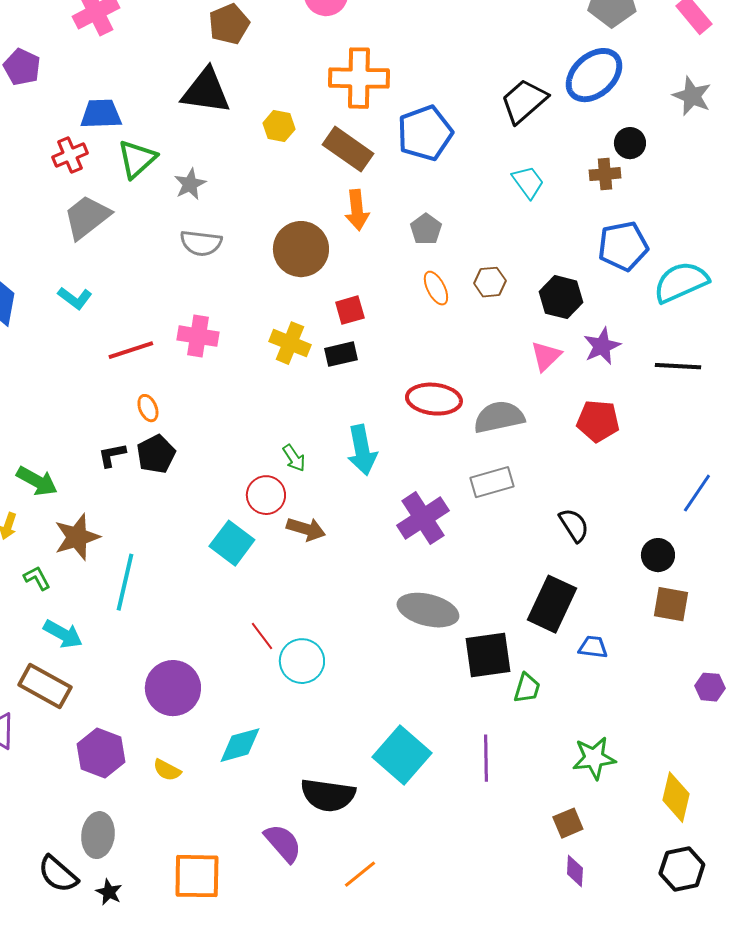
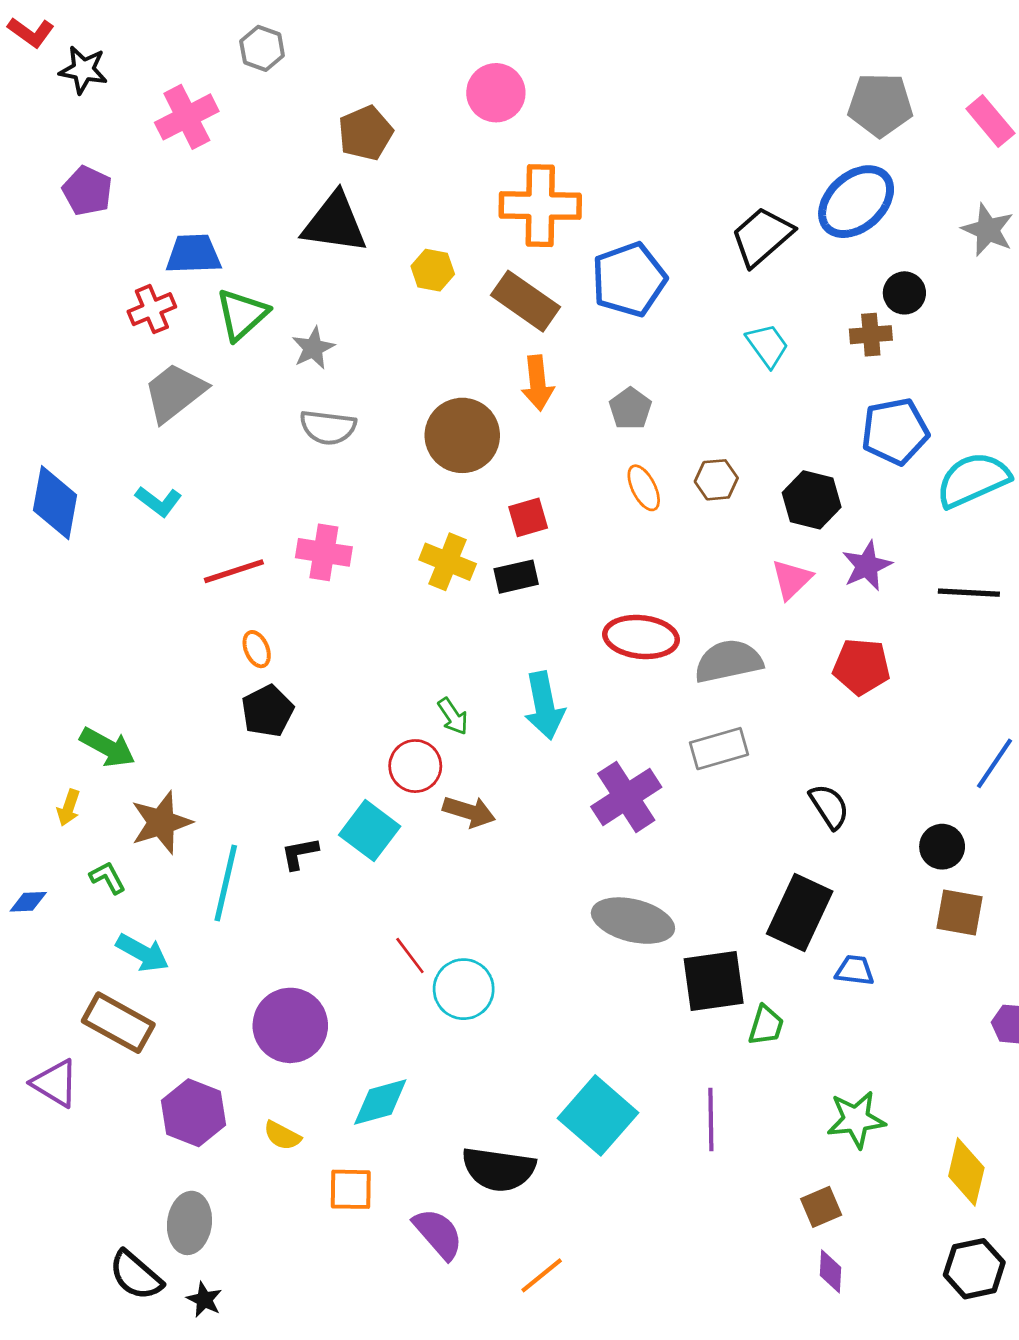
black L-shape: (112, 455) -> (300, 853), moved
orange square: (197, 876) -> (351, 1189), moved, size x0.7

